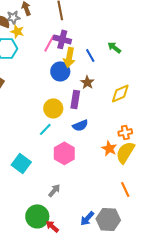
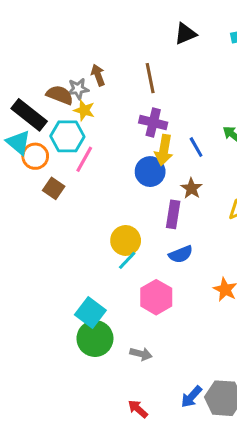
pink line: (49, 43) -> (84, 159), moved
yellow circle: (53, 108) -> (126, 240), moved
gray arrow: (54, 190) -> (141, 354), turned 64
green circle: (37, 216) -> (95, 339), moved

